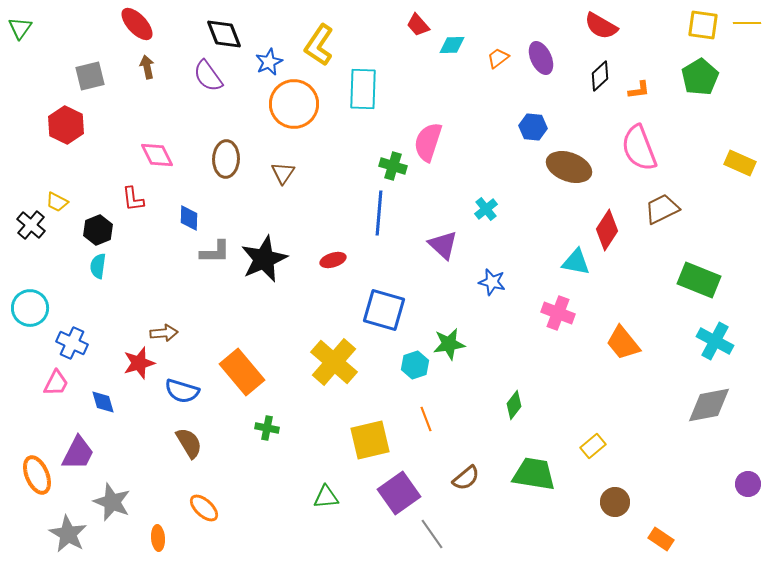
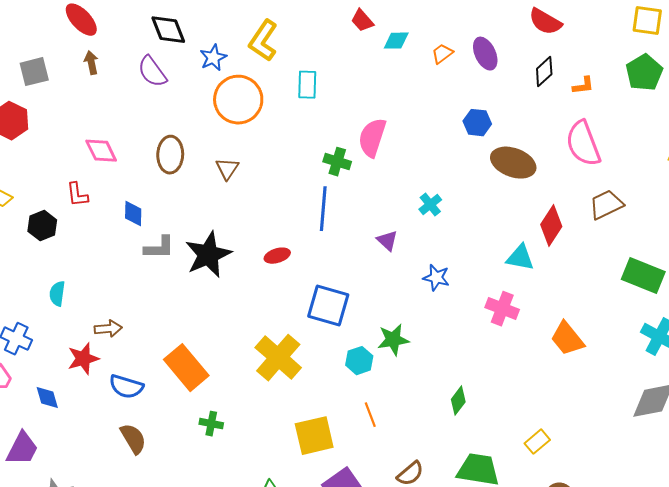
cyan rectangle: (363, 89) -> (307, 85), size x0.7
purple triangle: (443, 245) -> (387, 241), size x0.7
cyan semicircle: (98, 266) -> (57, 294), moved

